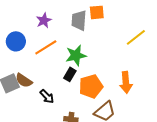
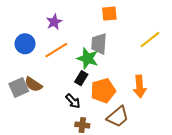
gray trapezoid: (79, 20) -> (99, 44), moved
green star: (76, 55) -> (88, 58), turned 30
black arrow: (47, 96) -> (73, 101), moved

